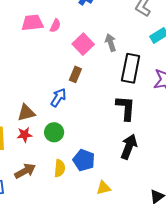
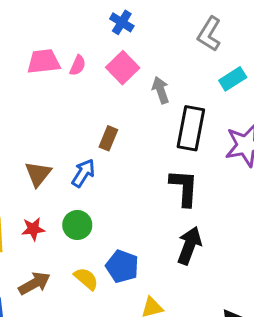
pink square: (83, 44) -> (123, 68), moved
brown triangle: (26, 113) -> (38, 174), moved, turned -36
yellow semicircle: (60, 168) -> (86, 279), turned -54

